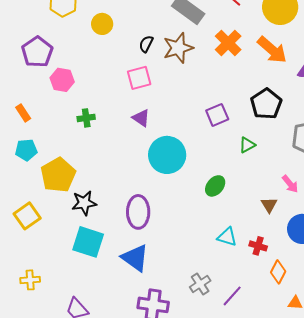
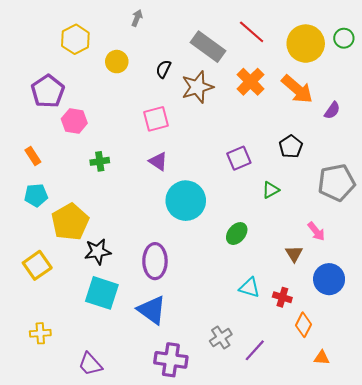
black semicircle: (146, 44) -> (163, 69), moved
black pentagon: (266, 104) -> (291, 146), size x0.7

